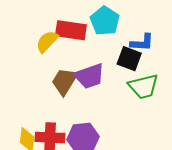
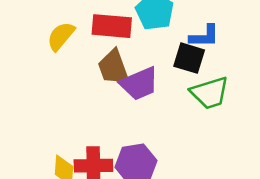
yellow semicircle: (47, 42) -> (61, 36), moved
brown trapezoid: (64, 81) -> (113, 67), moved, turned -48

